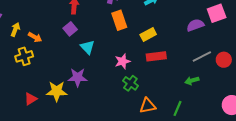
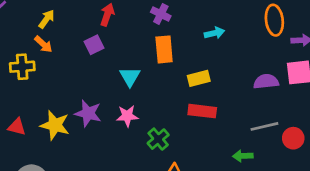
yellow arrow: (15, 29) -> (46, 19), moved
cyan triangle: (88, 47) -> (130, 77), moved
pink star: (123, 61) -> (127, 116), moved
red triangle: (31, 99) -> (17, 127), turned 32

